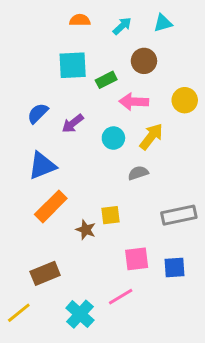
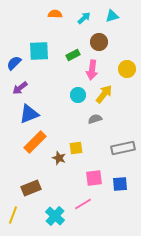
cyan square: (73, 65) -> (39, 51), moved
pink arrow: (134, 102) -> (92, 70), turned -84
blue semicircle: (38, 113) -> (14, 63), moved
purple arrow: (73, 123) -> (20, 88), moved
yellow line: (19, 313) -> (13, 215), turned -30

